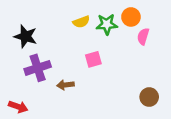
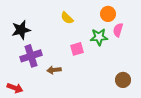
yellow semicircle: (81, 22) -> (67, 18), turned 64
green star: (107, 24) -> (99, 37), moved
black star: (25, 36) -> (21, 30), turned -30

